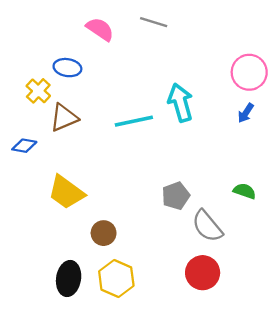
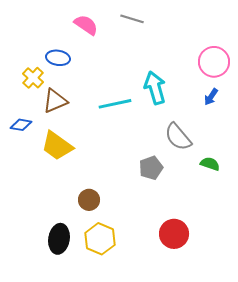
yellow trapezoid: (66, 192) -> (57, 146), moved
gray semicircle: (207, 226) -> (178, 137), moved

